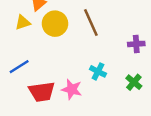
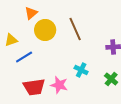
yellow triangle: (23, 22) -> (11, 40), moved
blue line: (19, 67) -> (24, 57), moved

